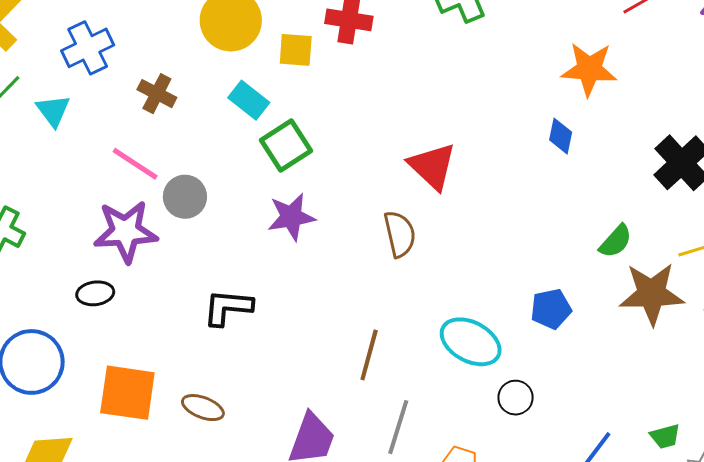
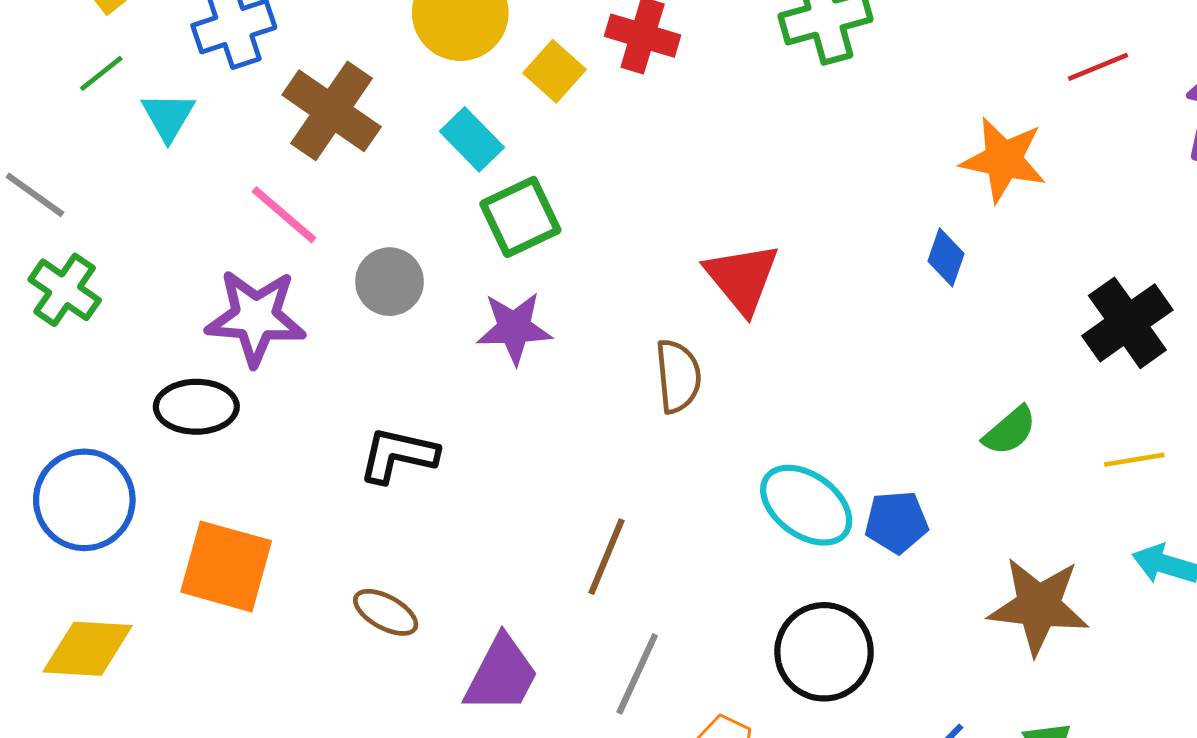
yellow square: (296, 50) -> (554, 71), turned 30
brown cross: (157, 94) -> (332, 111), size x1.6
gray circle: (185, 197) -> (390, 282), moved
black ellipse: (95, 293) -> (196, 407), size x1.4
brown star: (652, 294) -> (1038, 606), moved
cyan ellipse: (471, 342) -> (806, 505), moved
black circle: (516, 398) -> (824, 652), size x1.8
brown ellipse: (203, 408) -> (386, 612), moved

